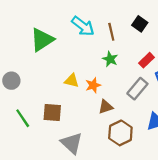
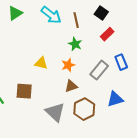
green triangle: (42, 40) -> (15, 13), moved, size x0.7
red rectangle: (147, 60) -> (107, 34), moved
orange star: (93, 85) -> (68, 65), moved
gray triangle: (72, 143) -> (55, 112), moved

